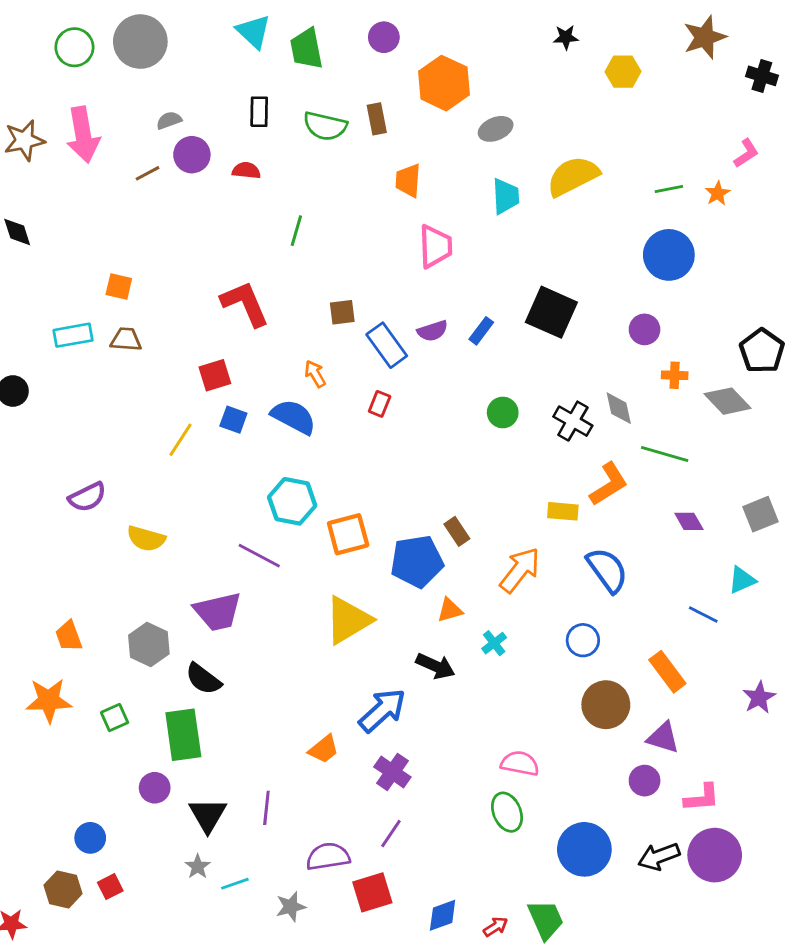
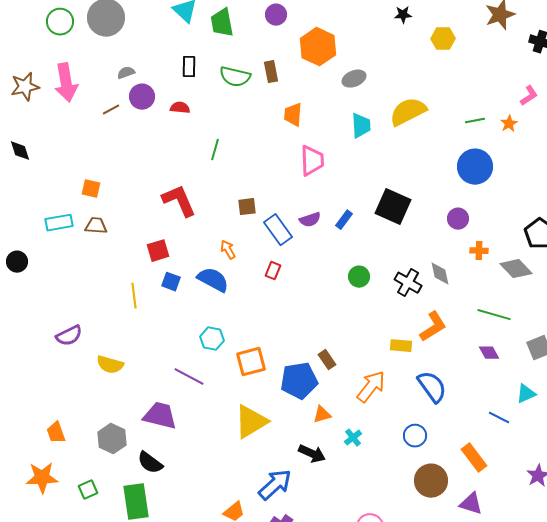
yellow line: (180, 440) -> (134, 296), turned -40
green line: (665, 454) -> (494, 315), moved
cyan hexagon: (292, 501) -> (212, 339), size x0.7
purple trapezoid: (218, 612) -> (160, 416), turned -153

